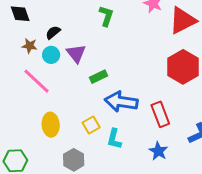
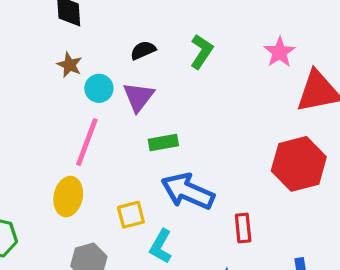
black semicircle: (53, 32) -> (143, 50), moved
pink line: (37, 81) -> (87, 142), moved, turned 52
red rectangle: (160, 114) -> (243, 228), size x0.7

